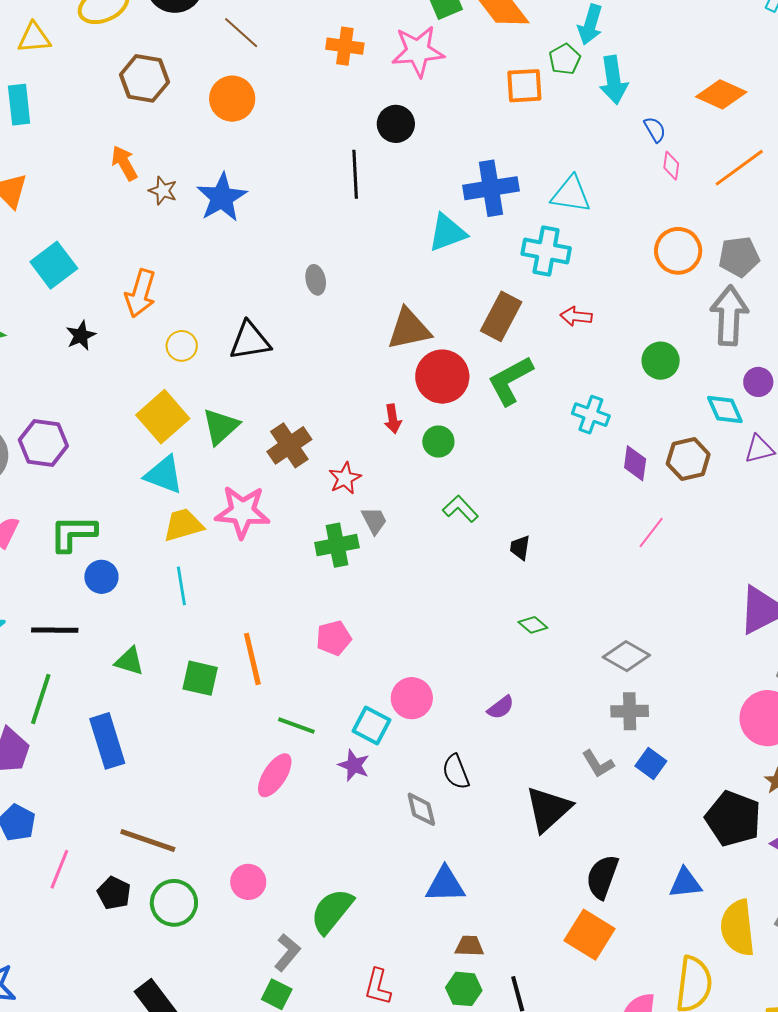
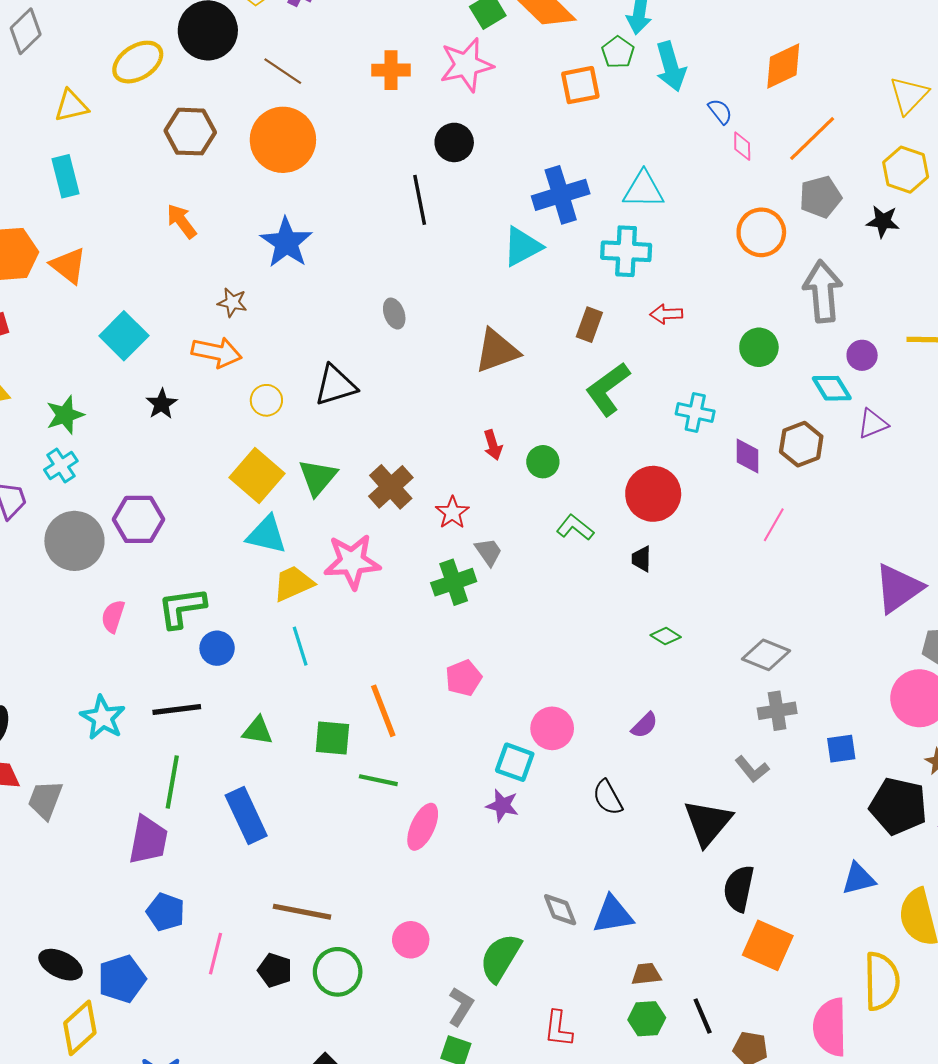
orange diamond: (721, 94) -> (783, 66), turned -42
orange circle: (232, 99) -> (283, 140), size x1.4
brown star: (163, 191) -> (232, 302), moved
gray pentagon: (739, 257) -> (820, 197), moved
orange arrow: (140, 293) -> (217, 352), turned -87
brown rectangle: (501, 316) -> (589, 325), size x0.7
red circle: (442, 377) -> (653, 494), moved
green line: (296, 726) -> (378, 780), moved
blue square: (651, 764) -> (841, 749), moved, turned -36
gray diamond: (421, 809) -> (560, 910), moved
black semicircle: (602, 877) -> (739, 888), moved

